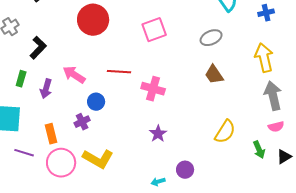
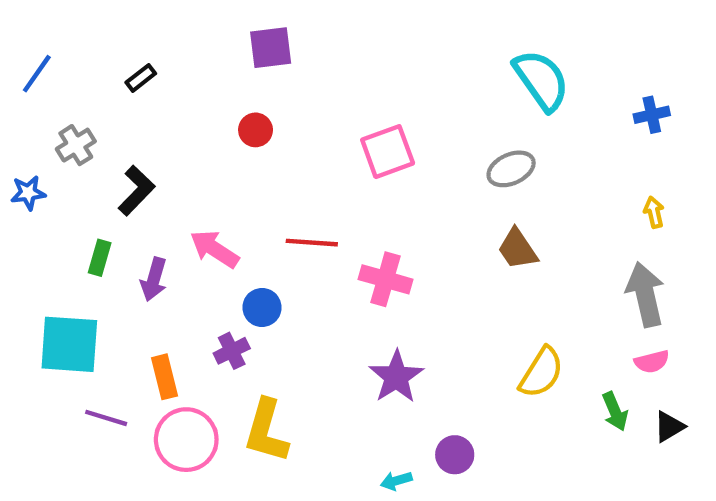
blue cross: (266, 13) -> (652, 115), moved
red circle: (93, 20) -> (256, 130), size x0.5
yellow arrow: (264, 58) -> (654, 212), moved, size x0.5
purple star: (158, 134) -> (396, 377), size x1.4
yellow L-shape: (98, 159) -> (266, 431), turned 76

